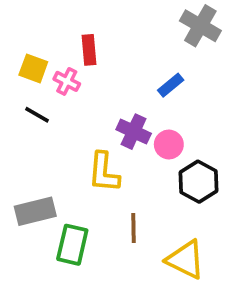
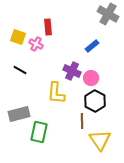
black line: (37, 115) -> (20, 70), moved
black hexagon: (199, 182) -> (95, 101), moved
brown line: (134, 228) -> (82, 121), moved
yellow triangle: (186, 260) -> (100, 140), turned 30

